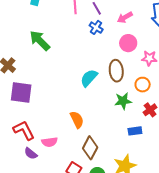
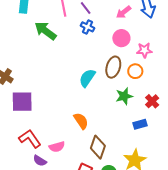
pink arrow: (125, 17) -> (124, 12), moved
green arrow: (40, 41) -> (45, 31), moved
brown ellipse: (116, 71) -> (113, 67), turned 30
orange circle: (143, 85) -> (135, 71), moved

